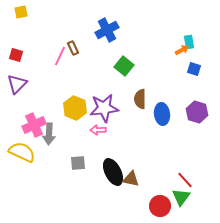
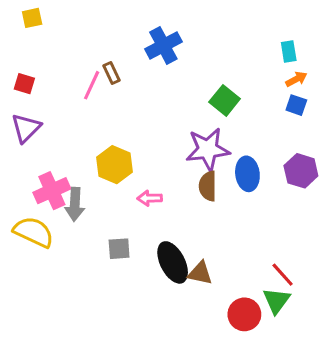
cyan rectangle: (189, 42) -> (289, 52), moved
orange arrow: (182, 50) -> (296, 79), moved
green square: (124, 66) -> (225, 100), moved
brown semicircle: (140, 99) -> (208, 186), moved
purple star: (104, 108) -> (208, 149), moved

